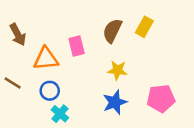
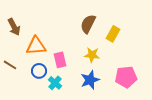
yellow rectangle: (144, 27) -> (113, 34), moved
pink rectangle: (77, 46) -> (60, 60), moved
cyan cross: (60, 114) -> (55, 83), moved

